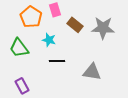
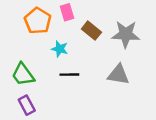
green trapezoid: (19, 48) -> (23, 75), moved
gray triangle: (92, 72) -> (118, 75), moved

